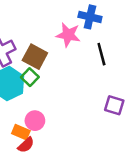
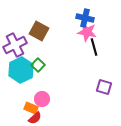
pink star: (68, 35) -> (87, 32), moved
brown square: (35, 57) -> (39, 31), moved

